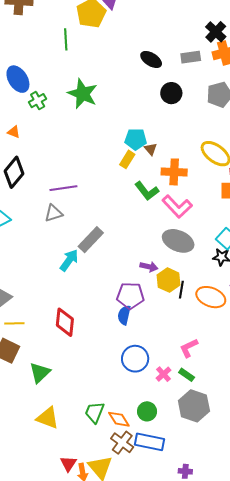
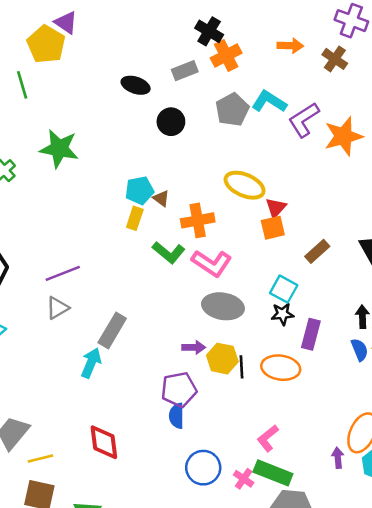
green rectangle: (187, 375) -> (273, 473), size x1.8

